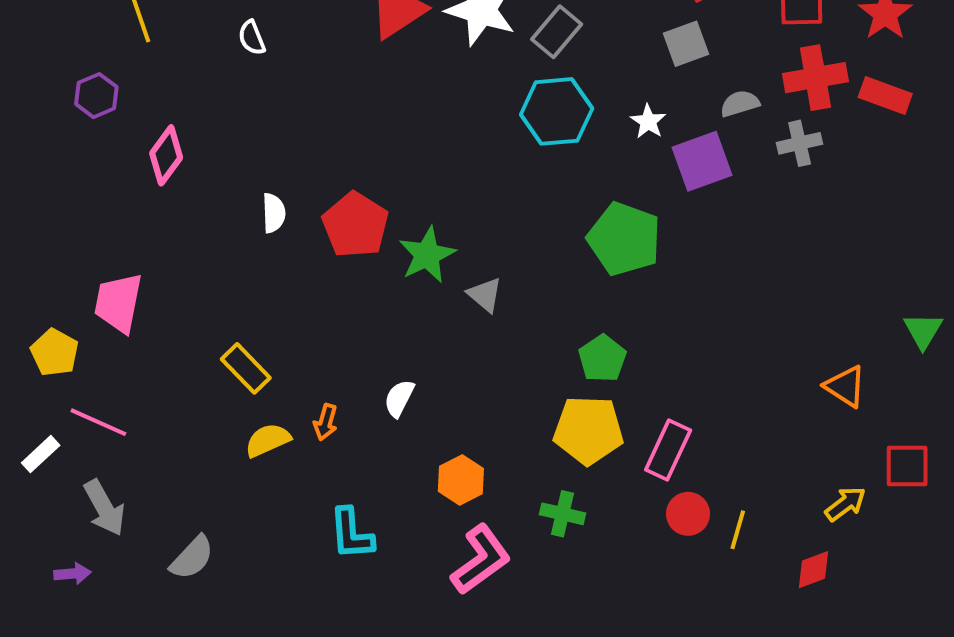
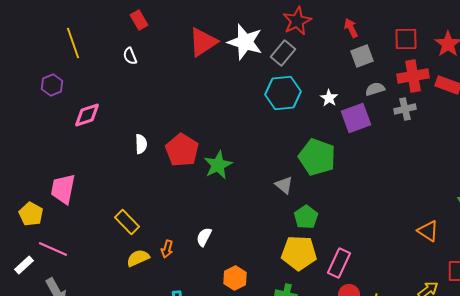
gray square: (686, 44) -> (362, 56), moved
pink diamond: (166, 155) -> (87, 115), turned 36
gray triangle: (485, 295) -> (284, 185), moved

